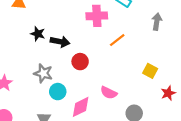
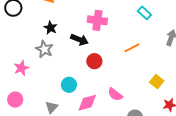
pink cross: (97, 16) -> (97, 20), moved
black star: (38, 34) -> (50, 28), moved
gray star: (43, 73) -> (44, 49), moved

